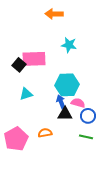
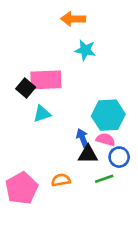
cyan star: (69, 45) -> (85, 50), moved
cyan hexagon: (67, 85) -> (108, 115), moved
cyan triangle: (26, 94) -> (42, 114), moved
green line: (86, 137) -> (104, 179), moved, turned -32

